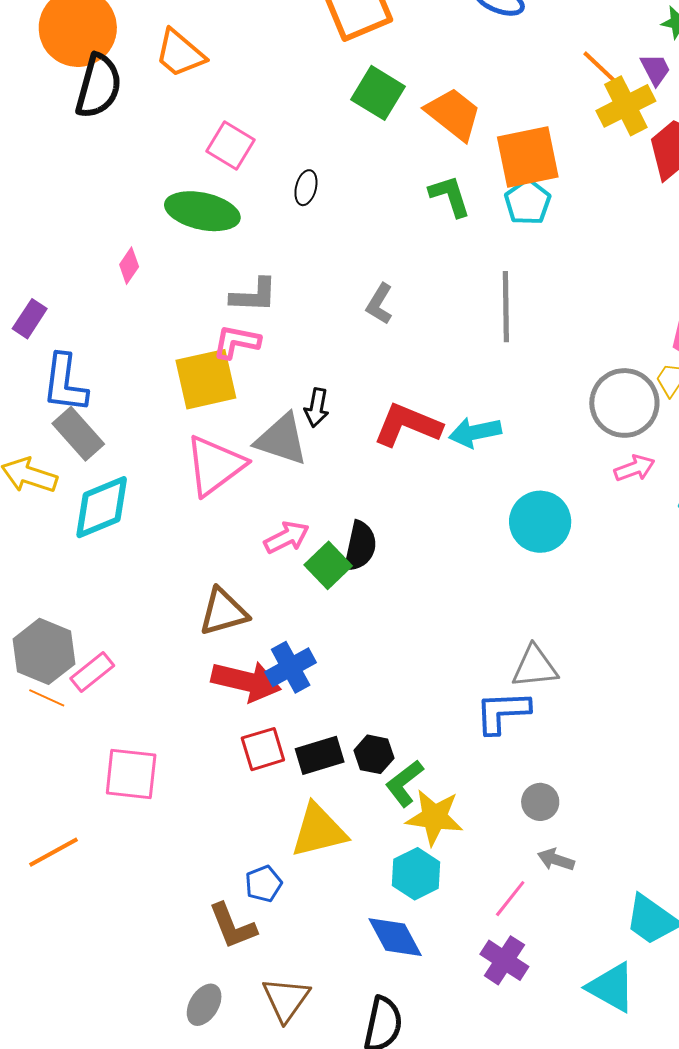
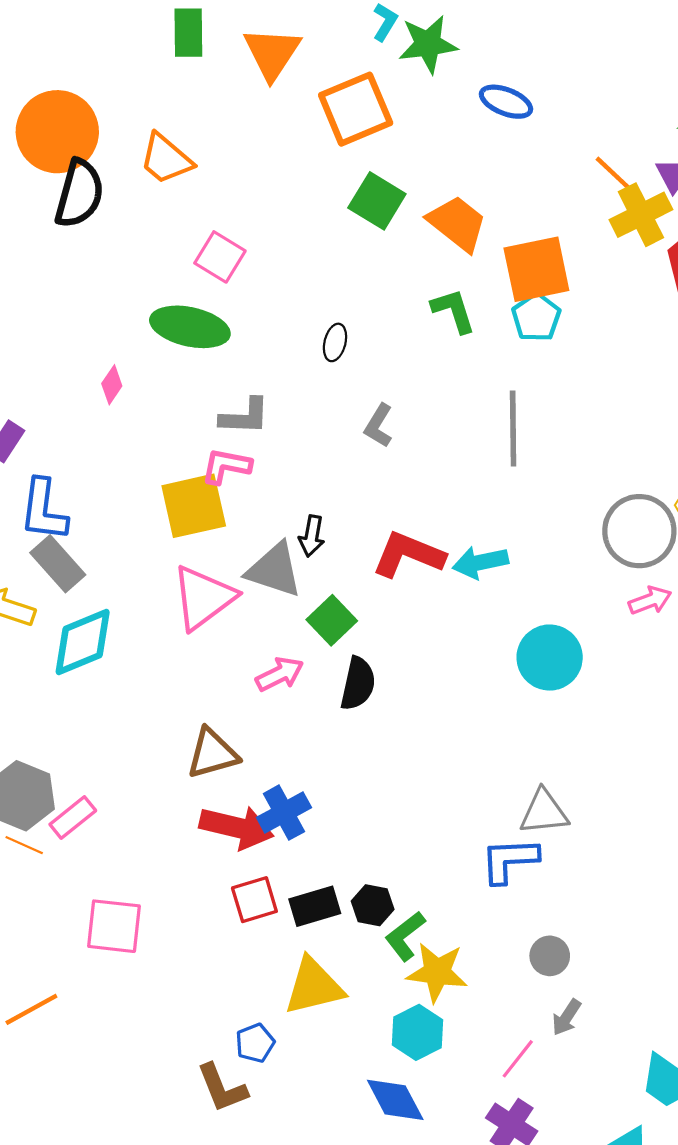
black ellipse: (306, 188) -> (335, 342), moved
green square: (328, 565) -> (332, 620), moved
gray arrow: (556, 860) -> (566, 1017), turned -75

